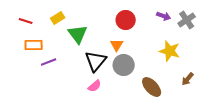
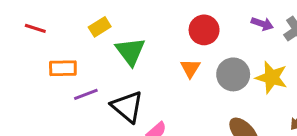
red line: (26, 21) -> (35, 28), moved
black triangle: (96, 61) -> (127, 107), moved, turned -30
gray circle: (124, 65) -> (233, 74), moved

